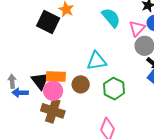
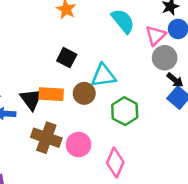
black square: (48, 22) -> (67, 58), moved, size x0.7
brown circle: (81, 84) -> (84, 93), moved
pink circle: (53, 91) -> (79, 145), moved

